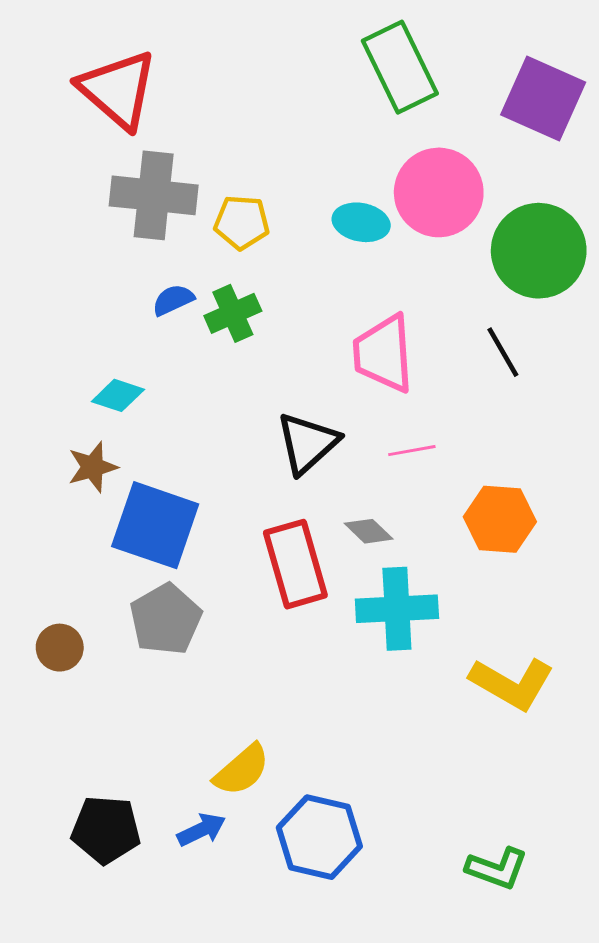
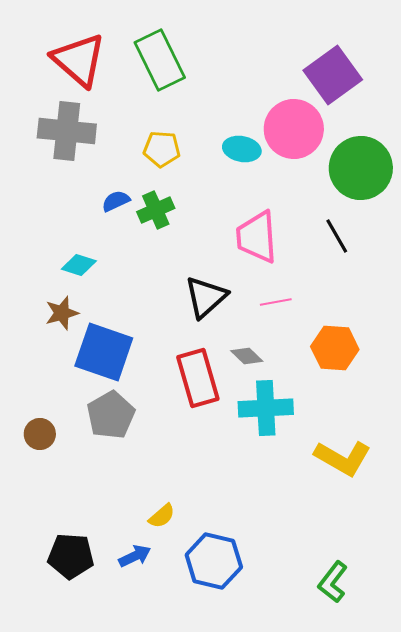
green rectangle: (400, 67) -> (160, 60), moved
purple square: (543, 98) -> (333, 75), moved, turned 30
gray cross: (154, 195) -> (67, 131), moved
yellow semicircle: (242, 770) -> (162, 516), size x0.7
green L-shape: (497, 868) -> (333, 582), turned 108

